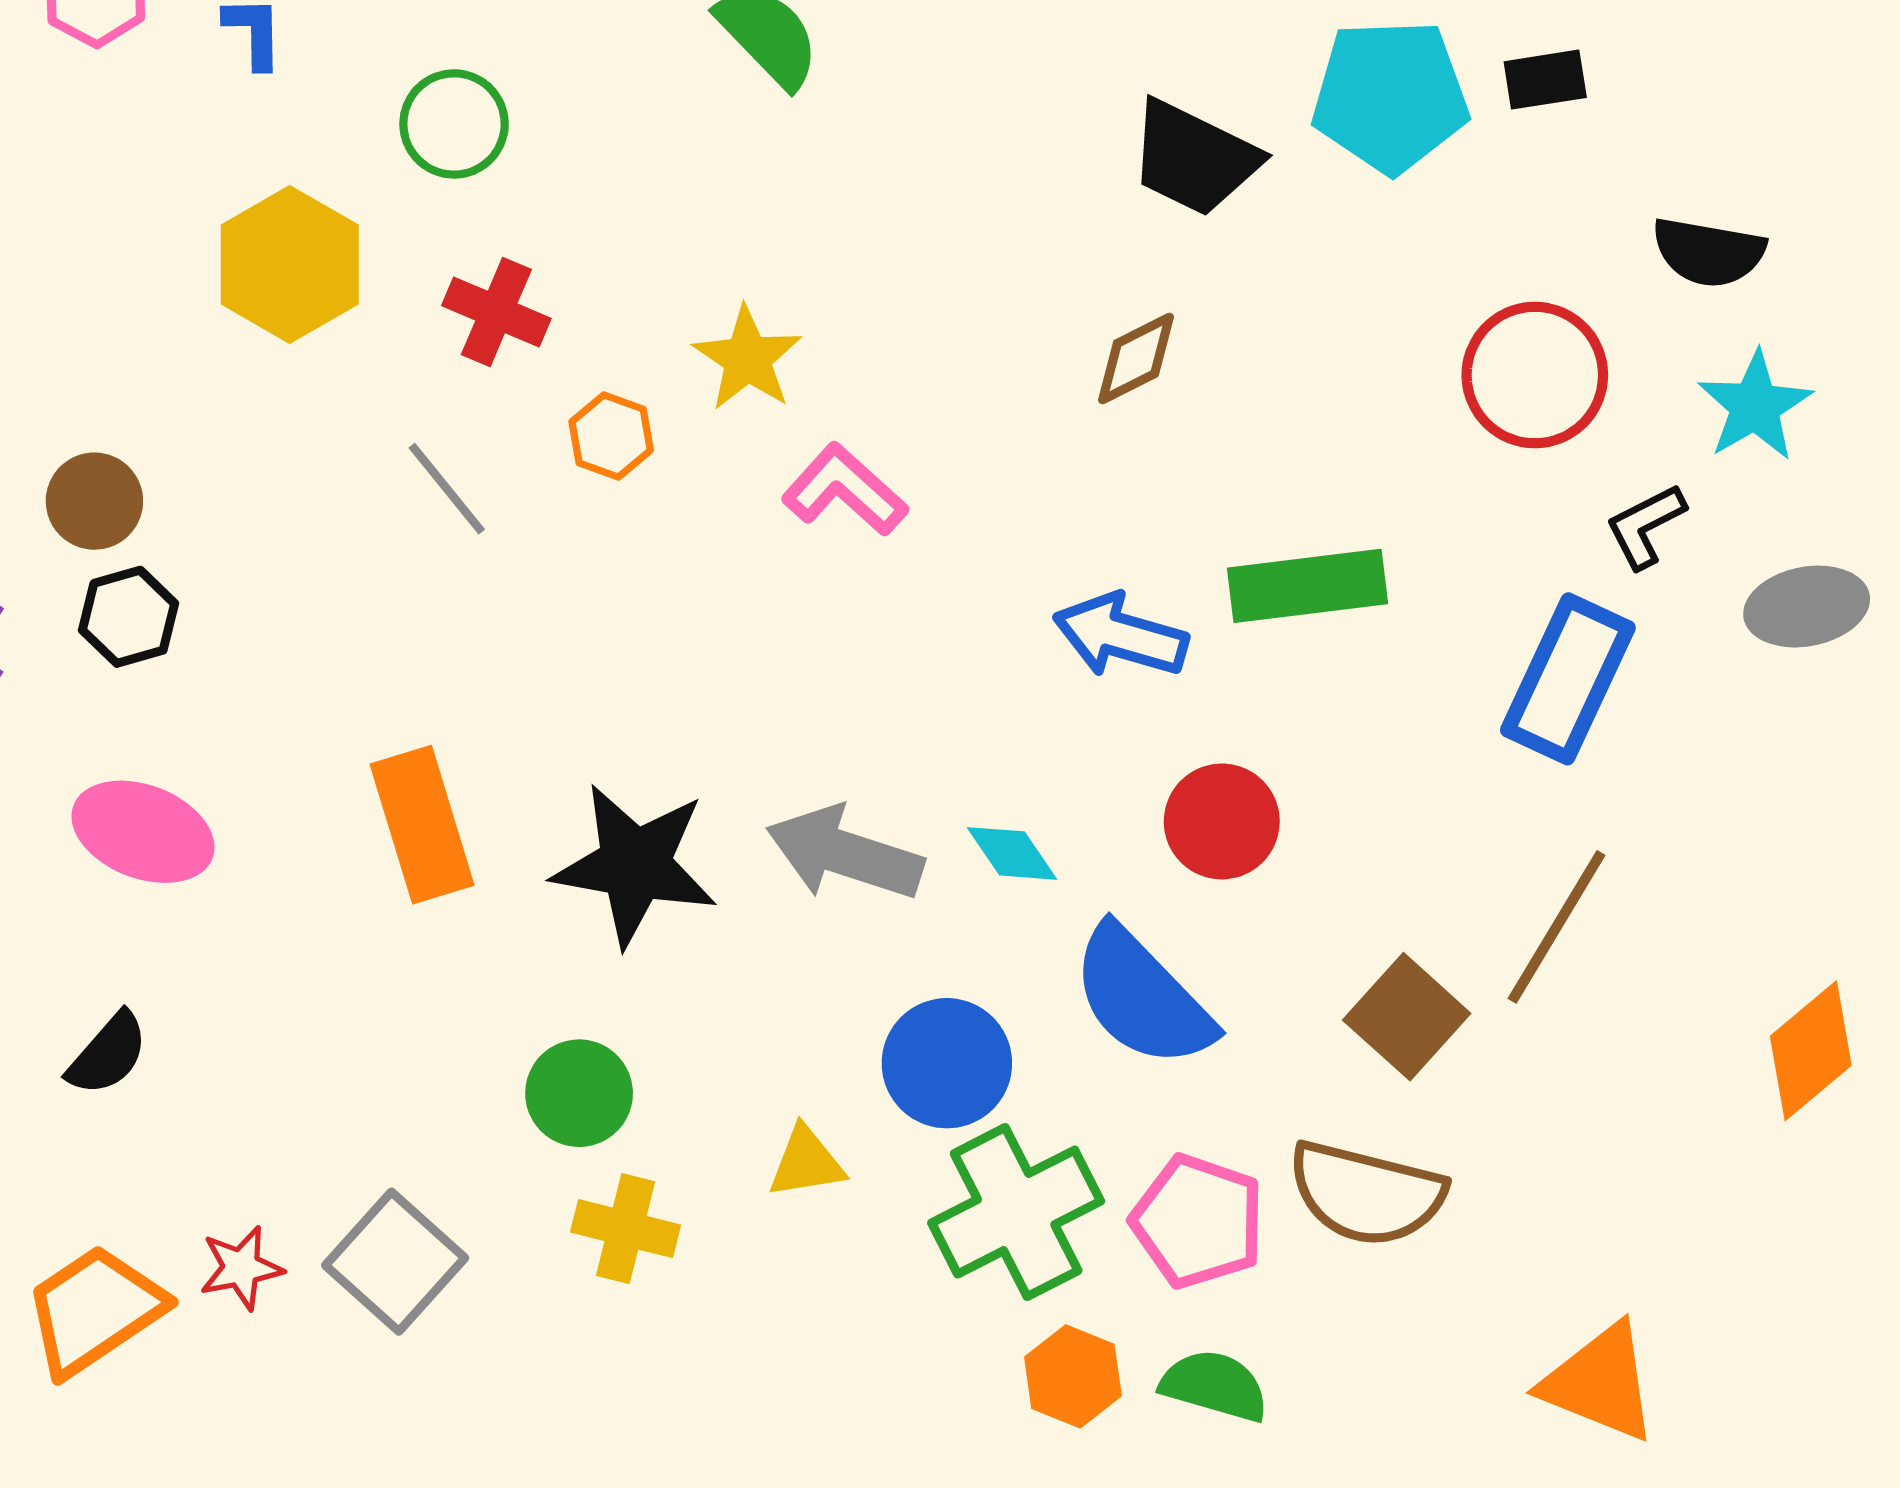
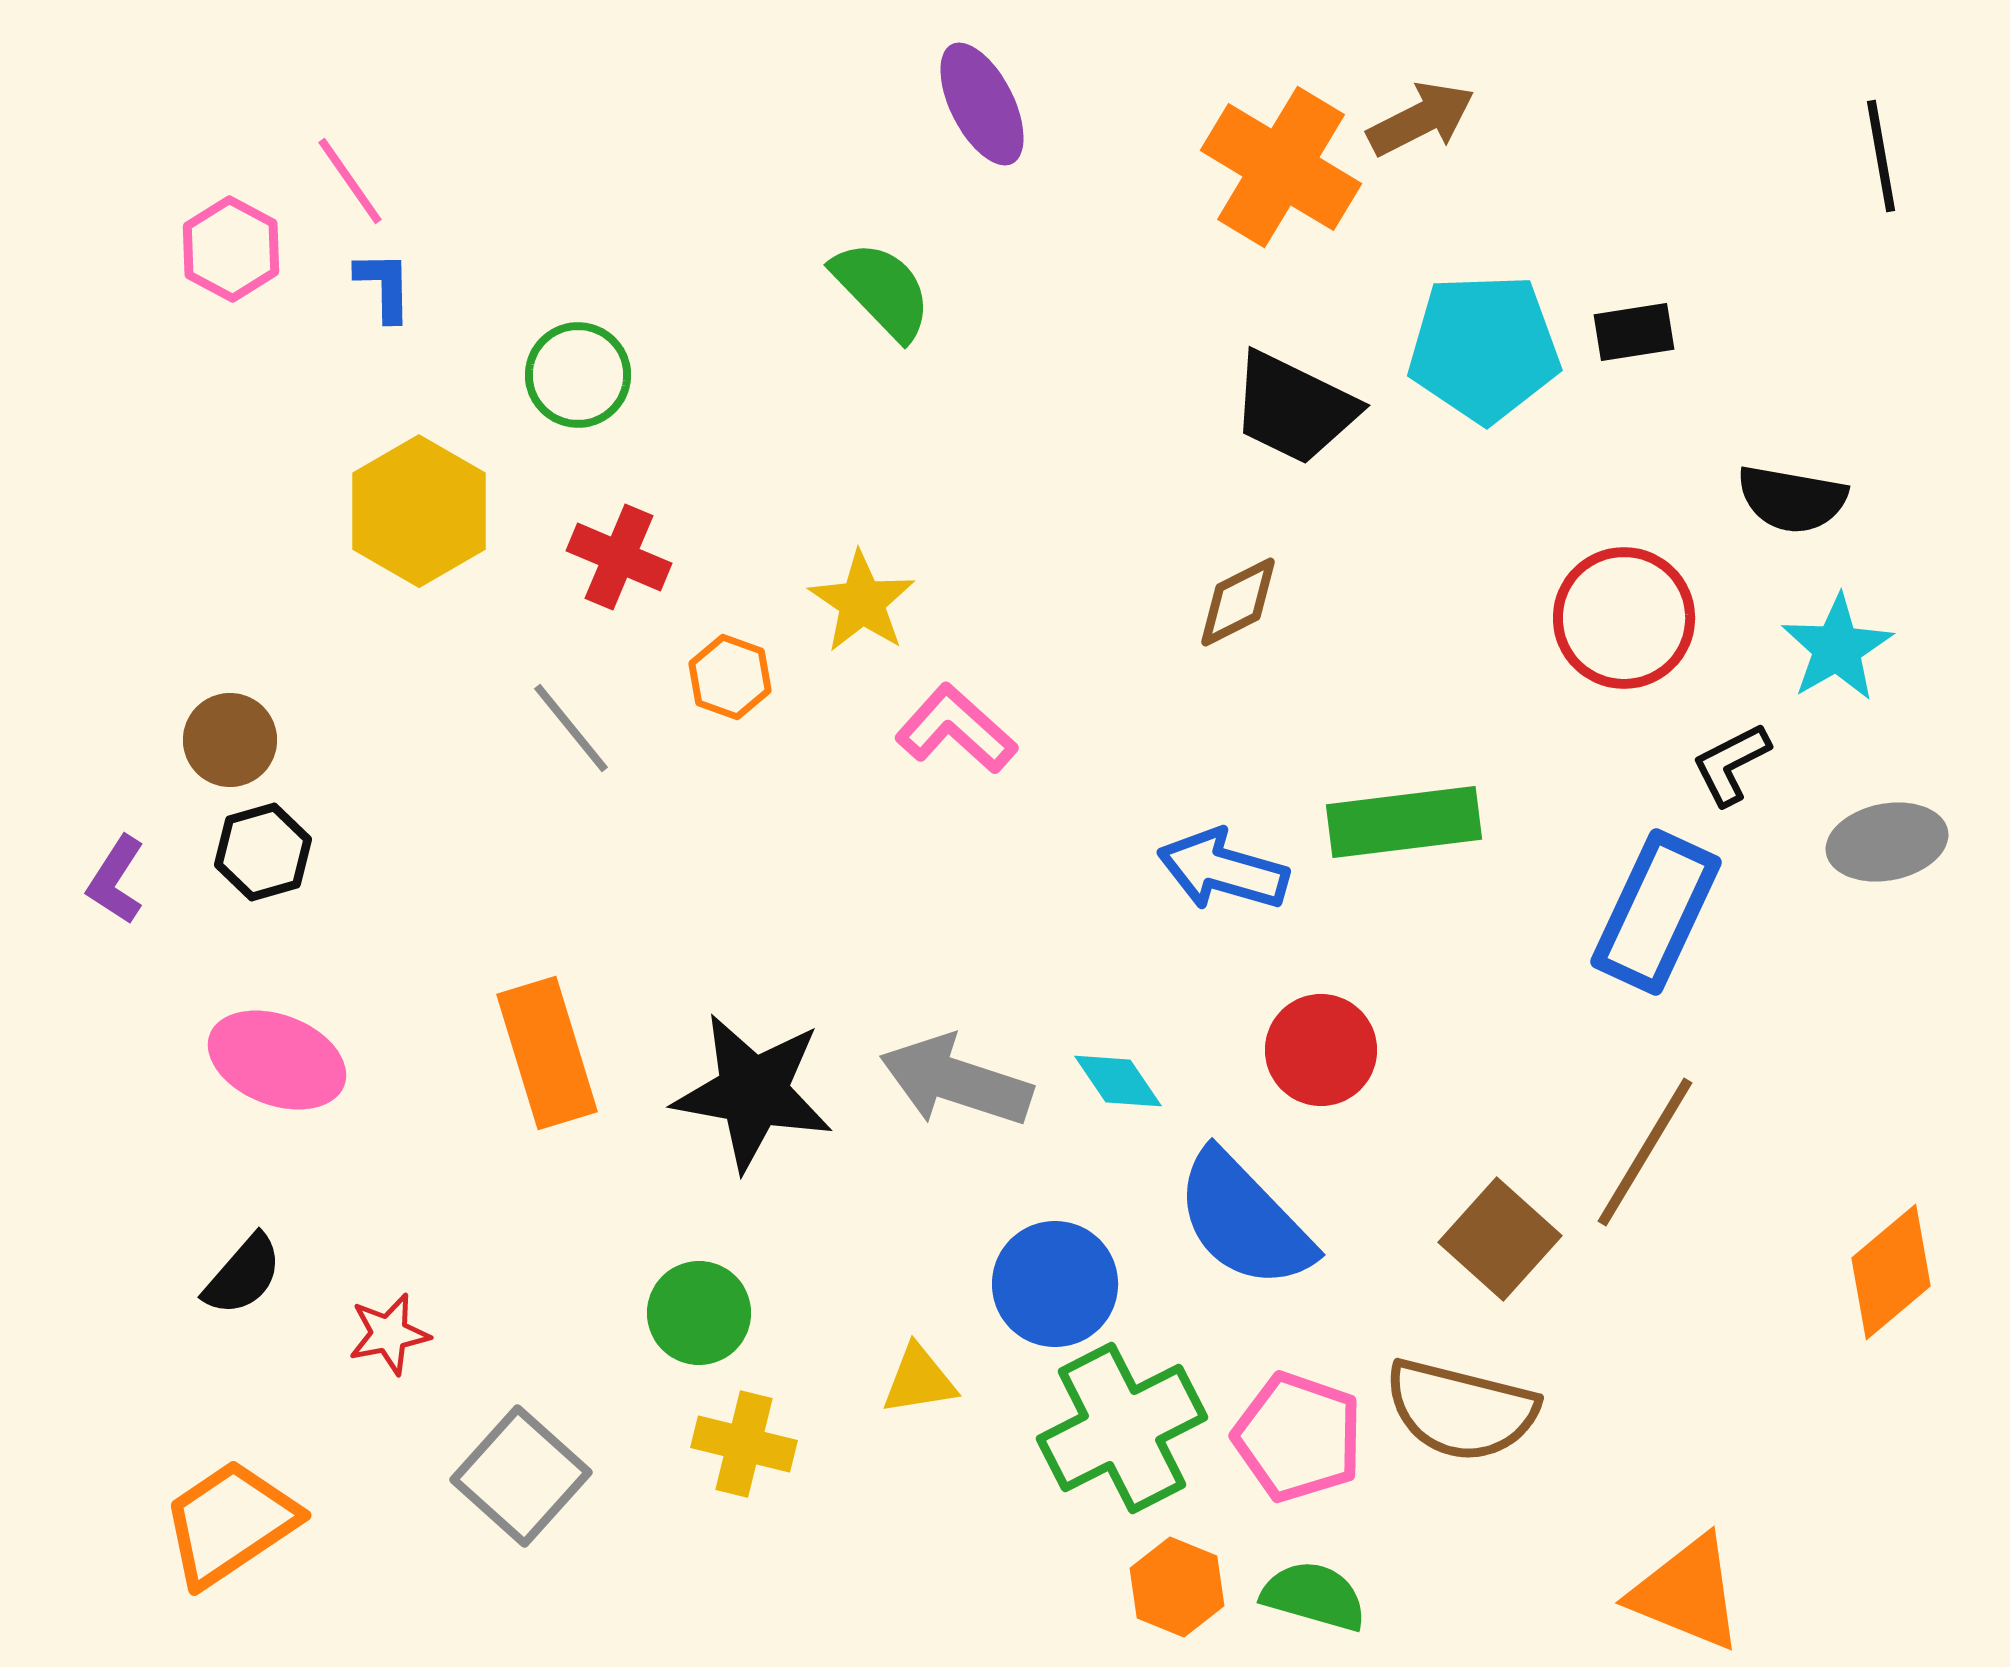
red star: (241, 1268) -> (389, 1334), moved

